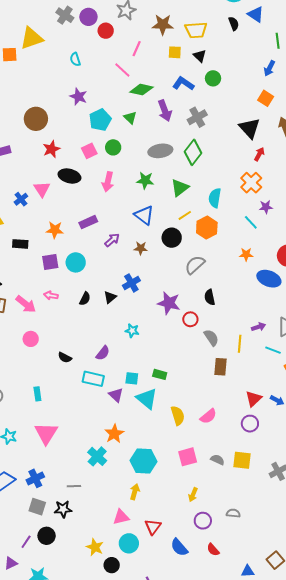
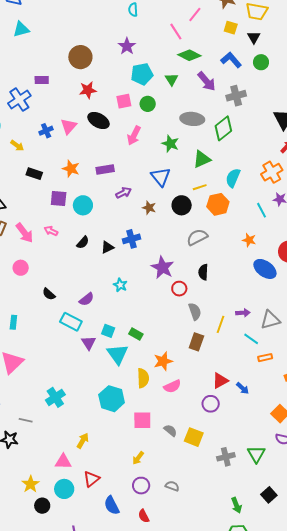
purple arrow: (165, 111) -> (207, 81), turned -35
orange star: (114, 434) -> (163, 361), moved
cyan hexagon: (144, 461) -> (112, 399), moved

